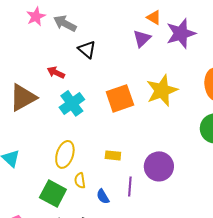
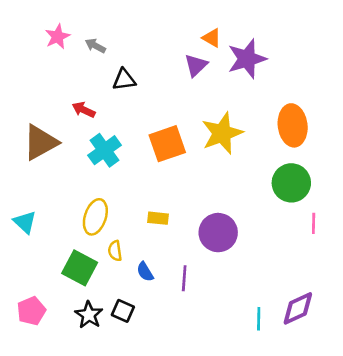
gray arrow: (65, 23) -> (95, 46), size x0.7
black triangle: (87, 49) -> (124, 80), turned -48
purple line: (130, 186) -> (184, 278), moved

